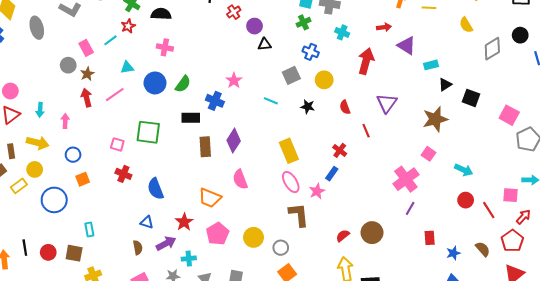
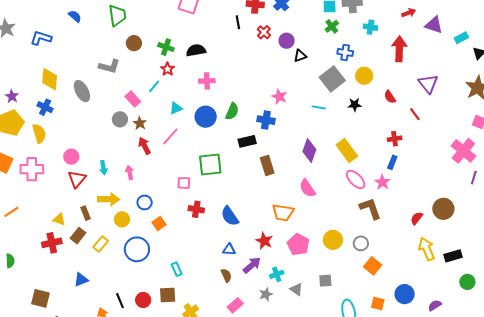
gray square: (291, 75) -> (332, 79), size x1.4
purple diamond: (234, 141) -> (309, 150), moved
red cross: (340, 150) -> (395, 139), turned -32
yellow circle: (35, 169) -> (122, 219), moved

